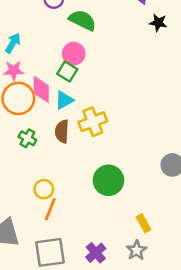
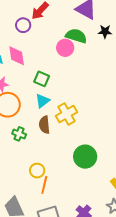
green semicircle: (82, 20) -> (76, 36), moved
pink circle: (74, 54) -> (65, 48), moved
pink diamond: (41, 89) -> (17, 56), moved

